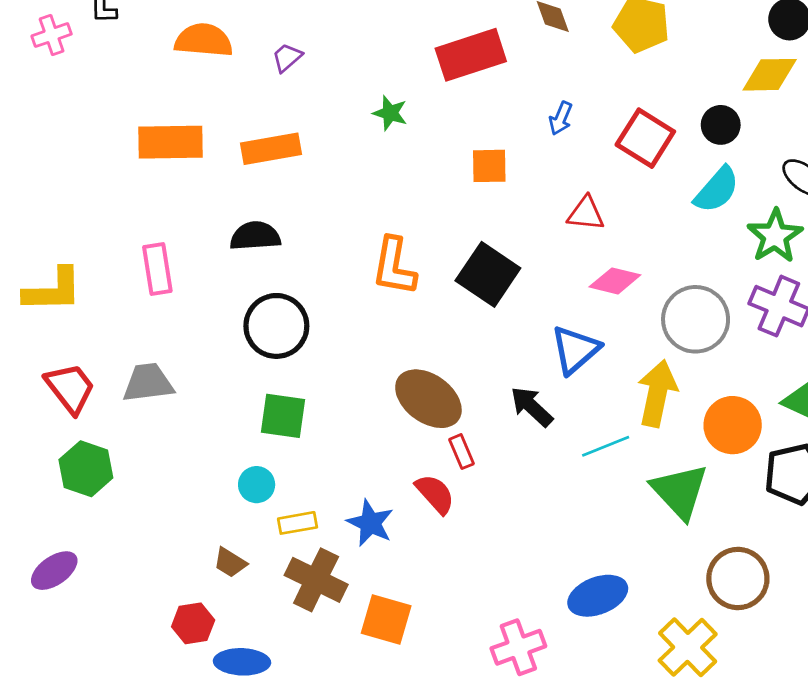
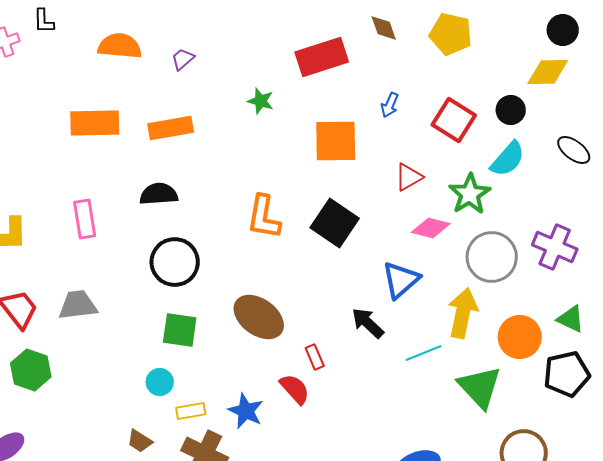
orange square: (489, 166) -> (336, 141), size x1.6
red triangle: (586, 214) -> (409, 177), turned -36
green star: (775, 236) -> (470, 194), moved
brown ellipse: (428, 399) -> (259, 317), moved

